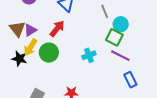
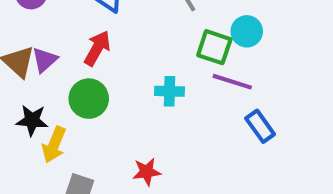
cyan circle: (121, 24) -> (247, 31), moved
yellow arrow: (30, 47) -> (54, 145), moved
cyan cross: (89, 55) -> (170, 91), turned 32

